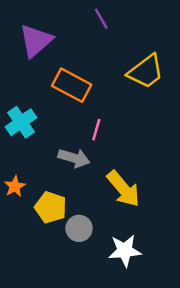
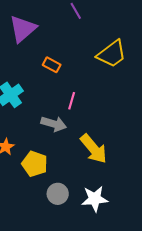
orange rectangle: (72, 85) -> (52, 65), size x0.6
gray circle: (79, 228) -> (58, 194), moved

